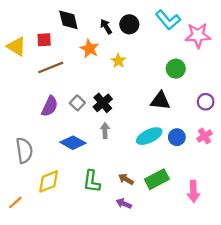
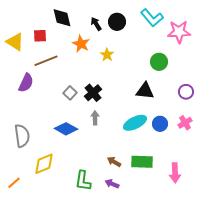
purple semicircle: (50, 106) -> (26, 83), moved
green rectangle: (157, 179) -> (142, 162), turned 30
green L-shape: (92, 181) -> (83, 181), moved

